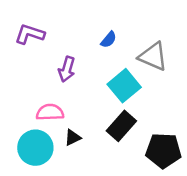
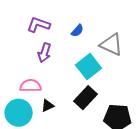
purple L-shape: (30, 34) -> (38, 25), moved

